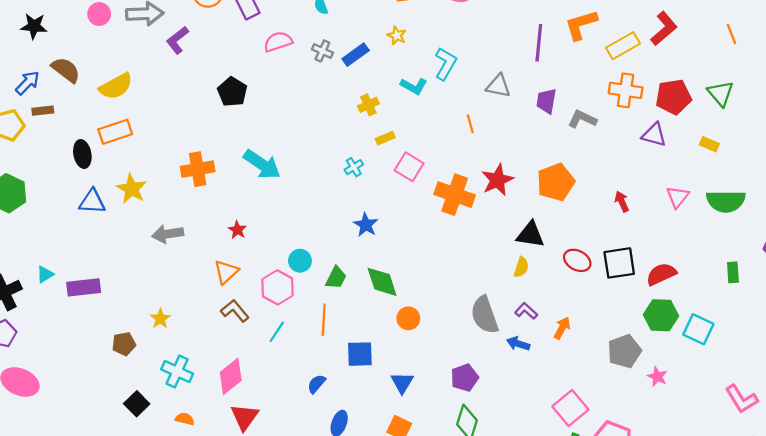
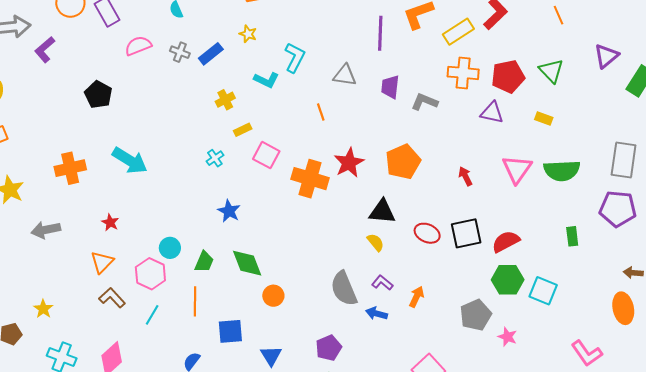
pink triangle: (678, 197) -> (517, 169), size x1.4
yellow semicircle: (521, 267) -> (376, 242), turned -54

